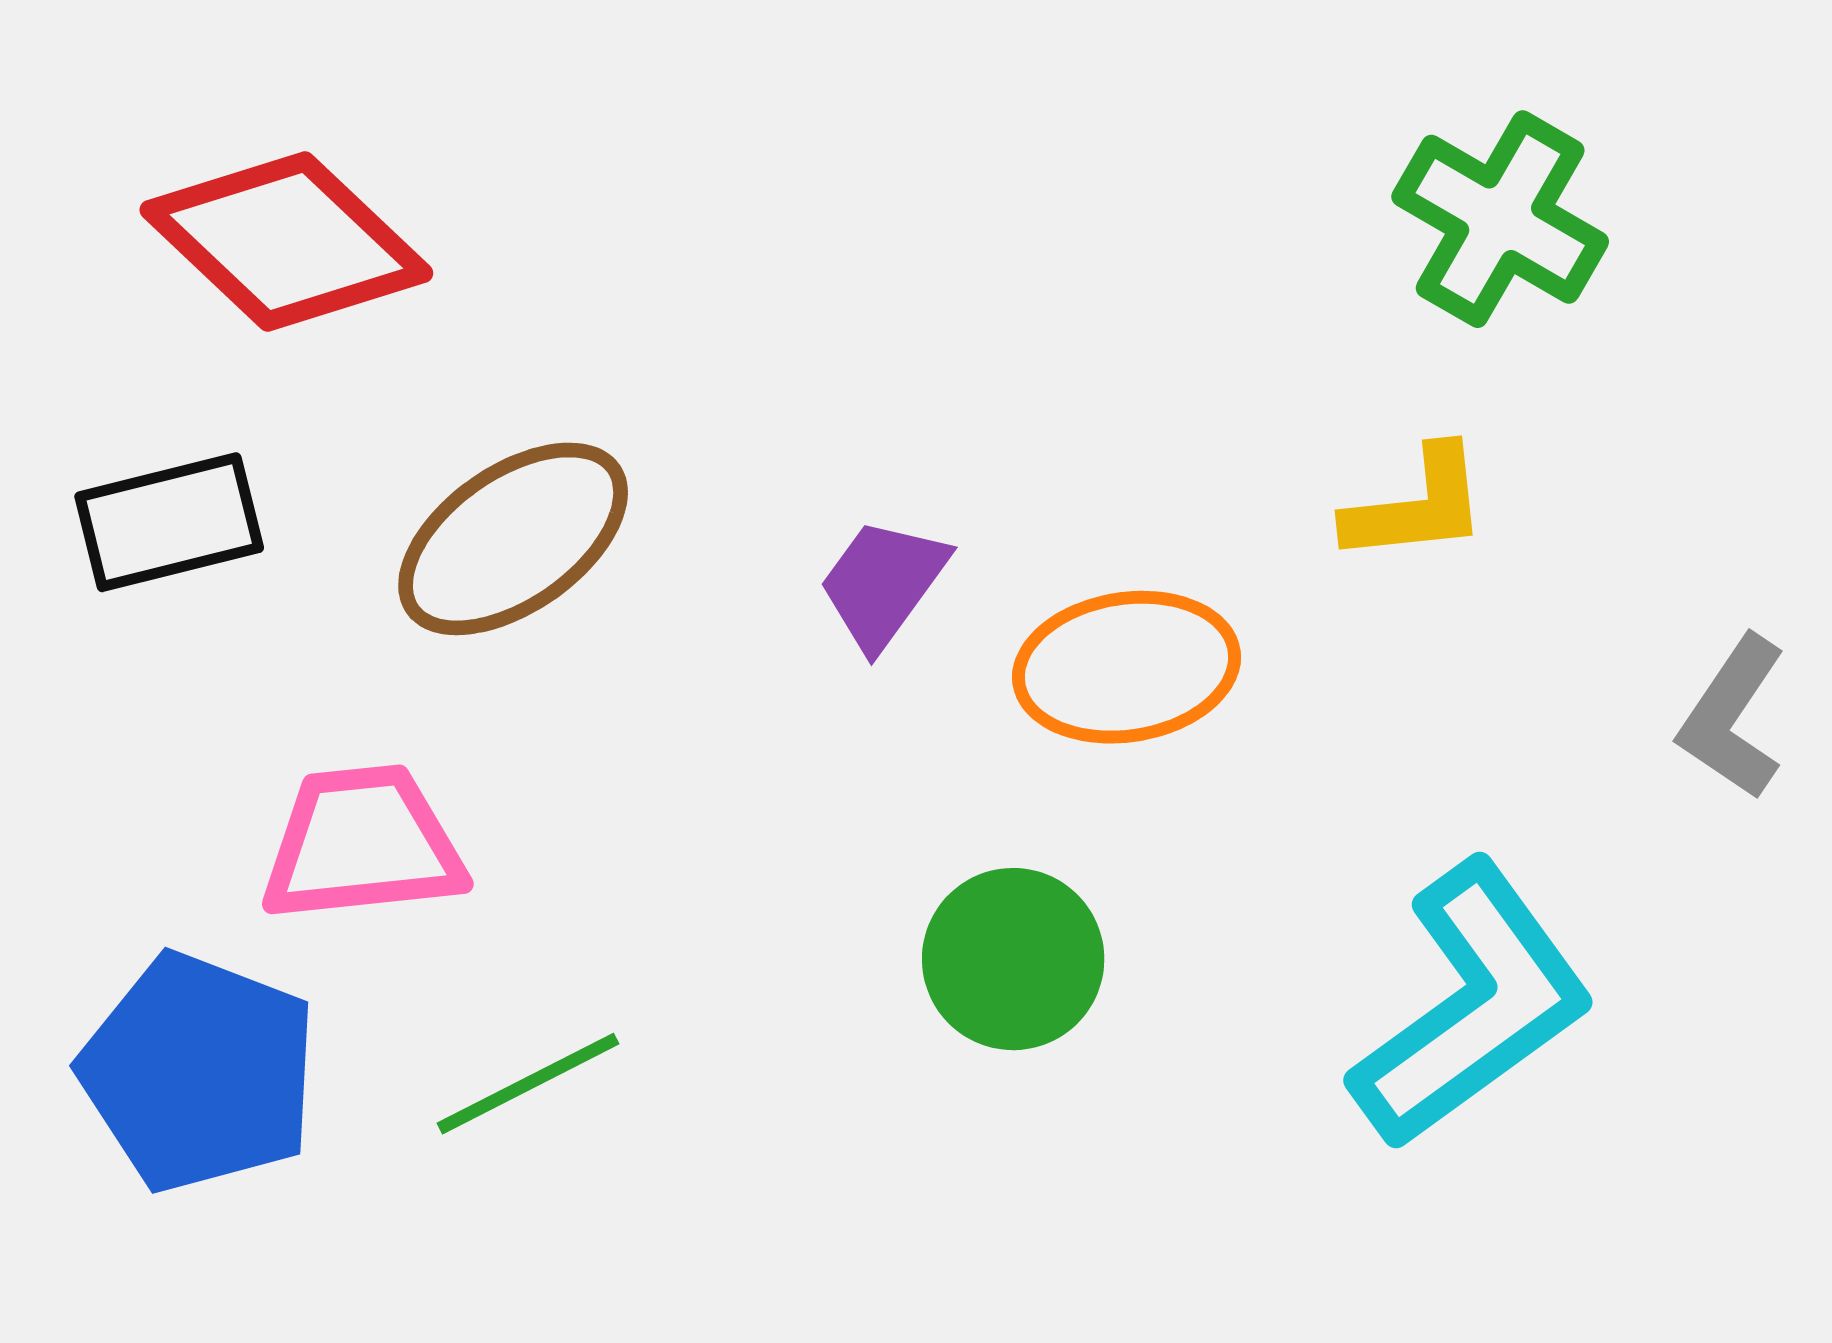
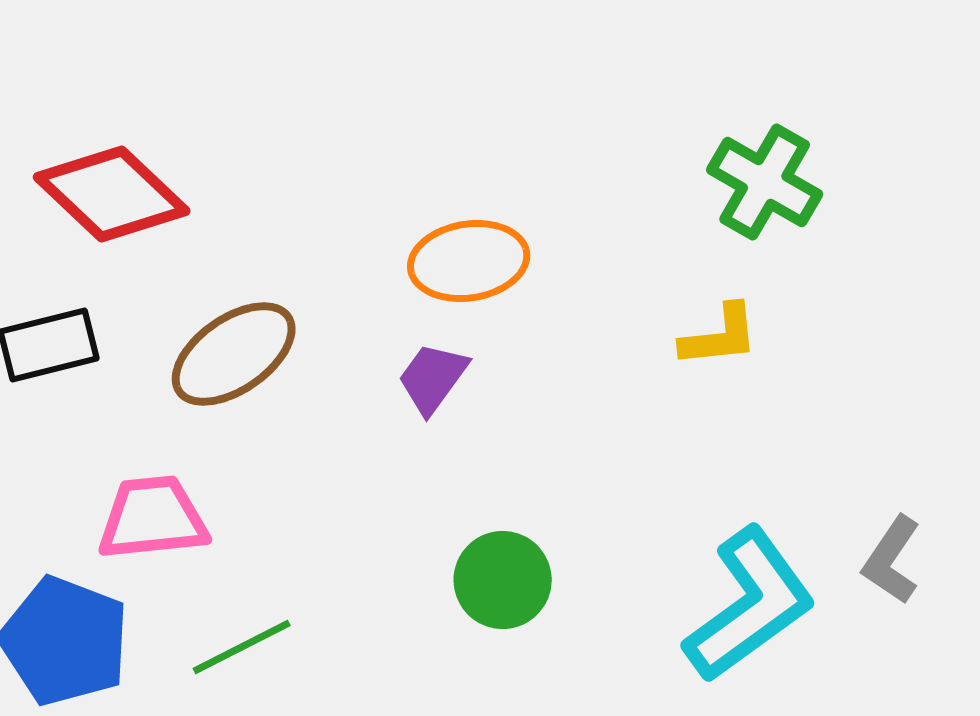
orange ellipse: (1127, 667) -> (469, 261), moved
gray L-shape: (1733, 717) -> (892, 560), moved

